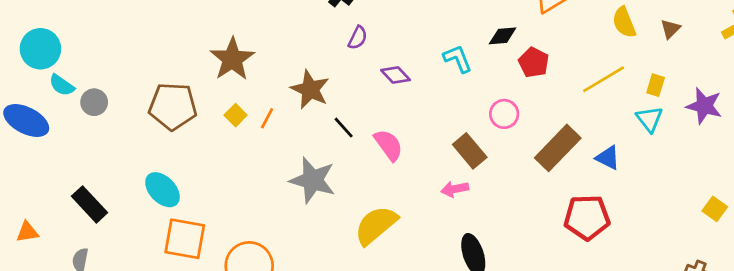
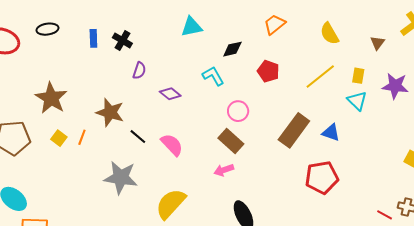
brown triangle: (670, 29) -> (377, 43), moved
black diamond: (503, 36) -> (232, 49), moved
pink circle: (504, 114) -> (238, 111), moved

